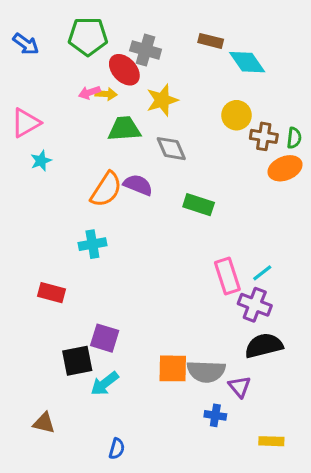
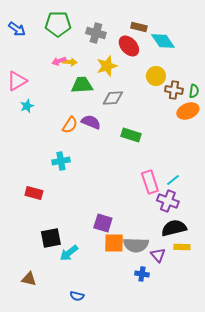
red ellipse: (124, 70) -> (129, 46), moved
gray diamond: (171, 149) -> (113, 98), turned -70
orange semicircle: (106, 190) -> (70, 125), size x0.7
purple square: (105, 338) -> (103, 223), moved
yellow rectangle: (271, 441) -> (182, 247), moved
blue semicircle: (117, 449) -> (77, 296), turned 88

